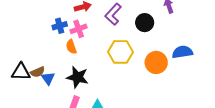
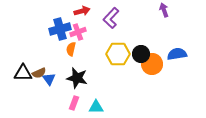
black circle: (145, 23) -> (141, 54), moved
blue cross: (60, 26) -> (60, 29), size x1.5
orange semicircle: (71, 47) -> (71, 49), turned 32

